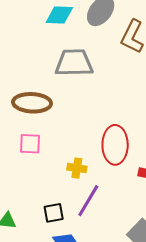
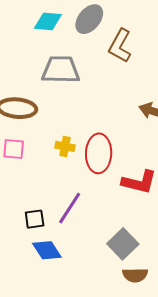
yellow cross: (77, 168) -> (65, 146), moved

